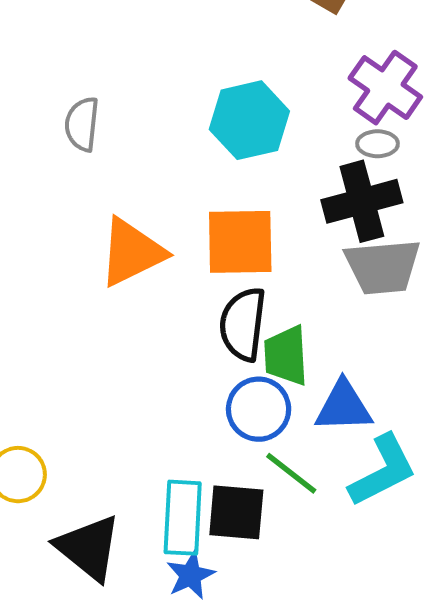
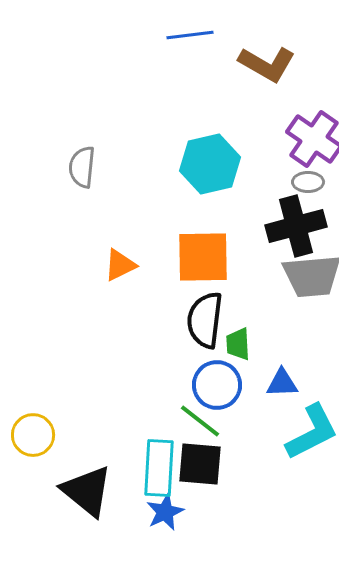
orange triangle: (132, 252) -> (120, 265), size x0.6
green trapezoid: (286, 356) -> (238, 344), size x0.7
blue triangle: (344, 407) -> (282, 383), size x0.7
green line: (291, 473) -> (200, 421), moved

